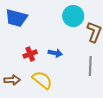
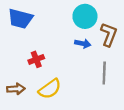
blue arrow: (55, 53) -> (83, 44), moved
yellow semicircle: (42, 80) -> (50, 89), turned 105

